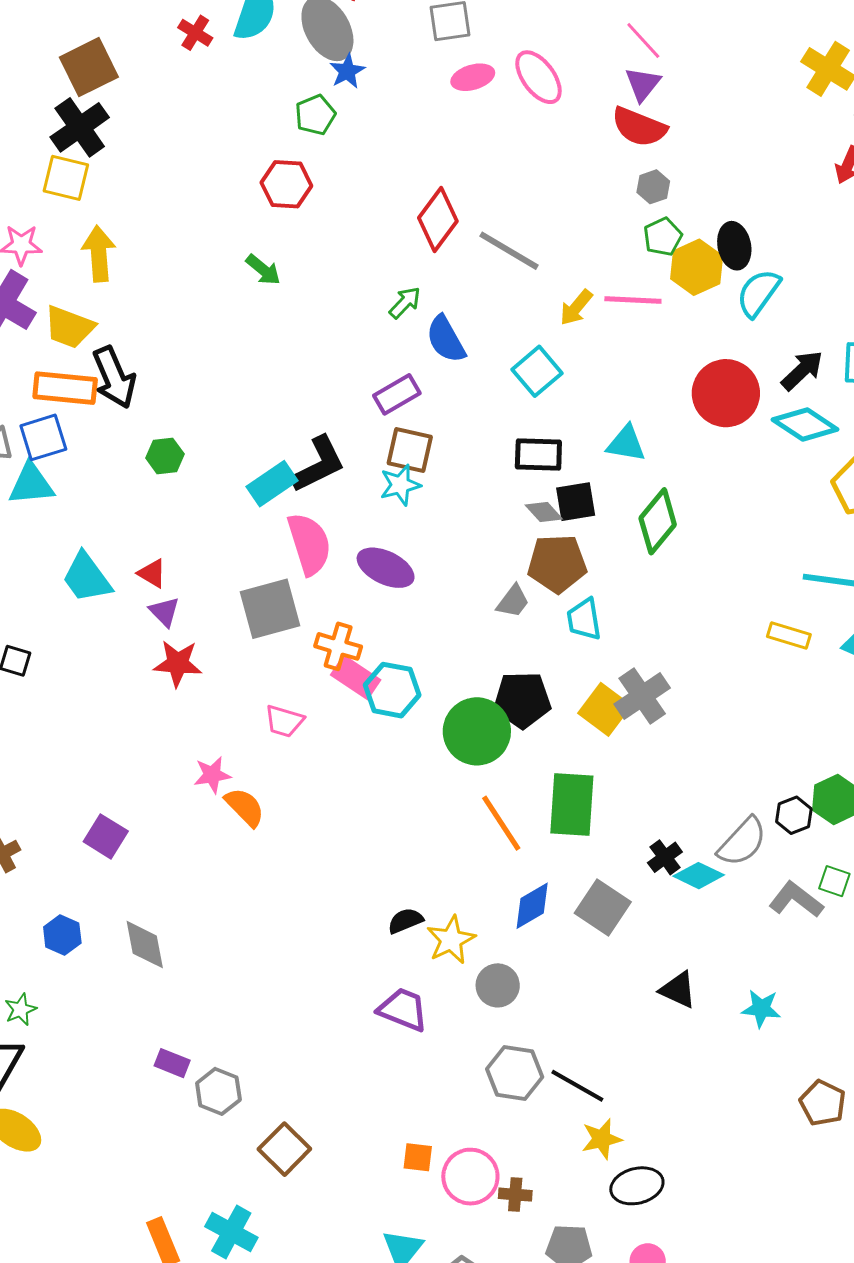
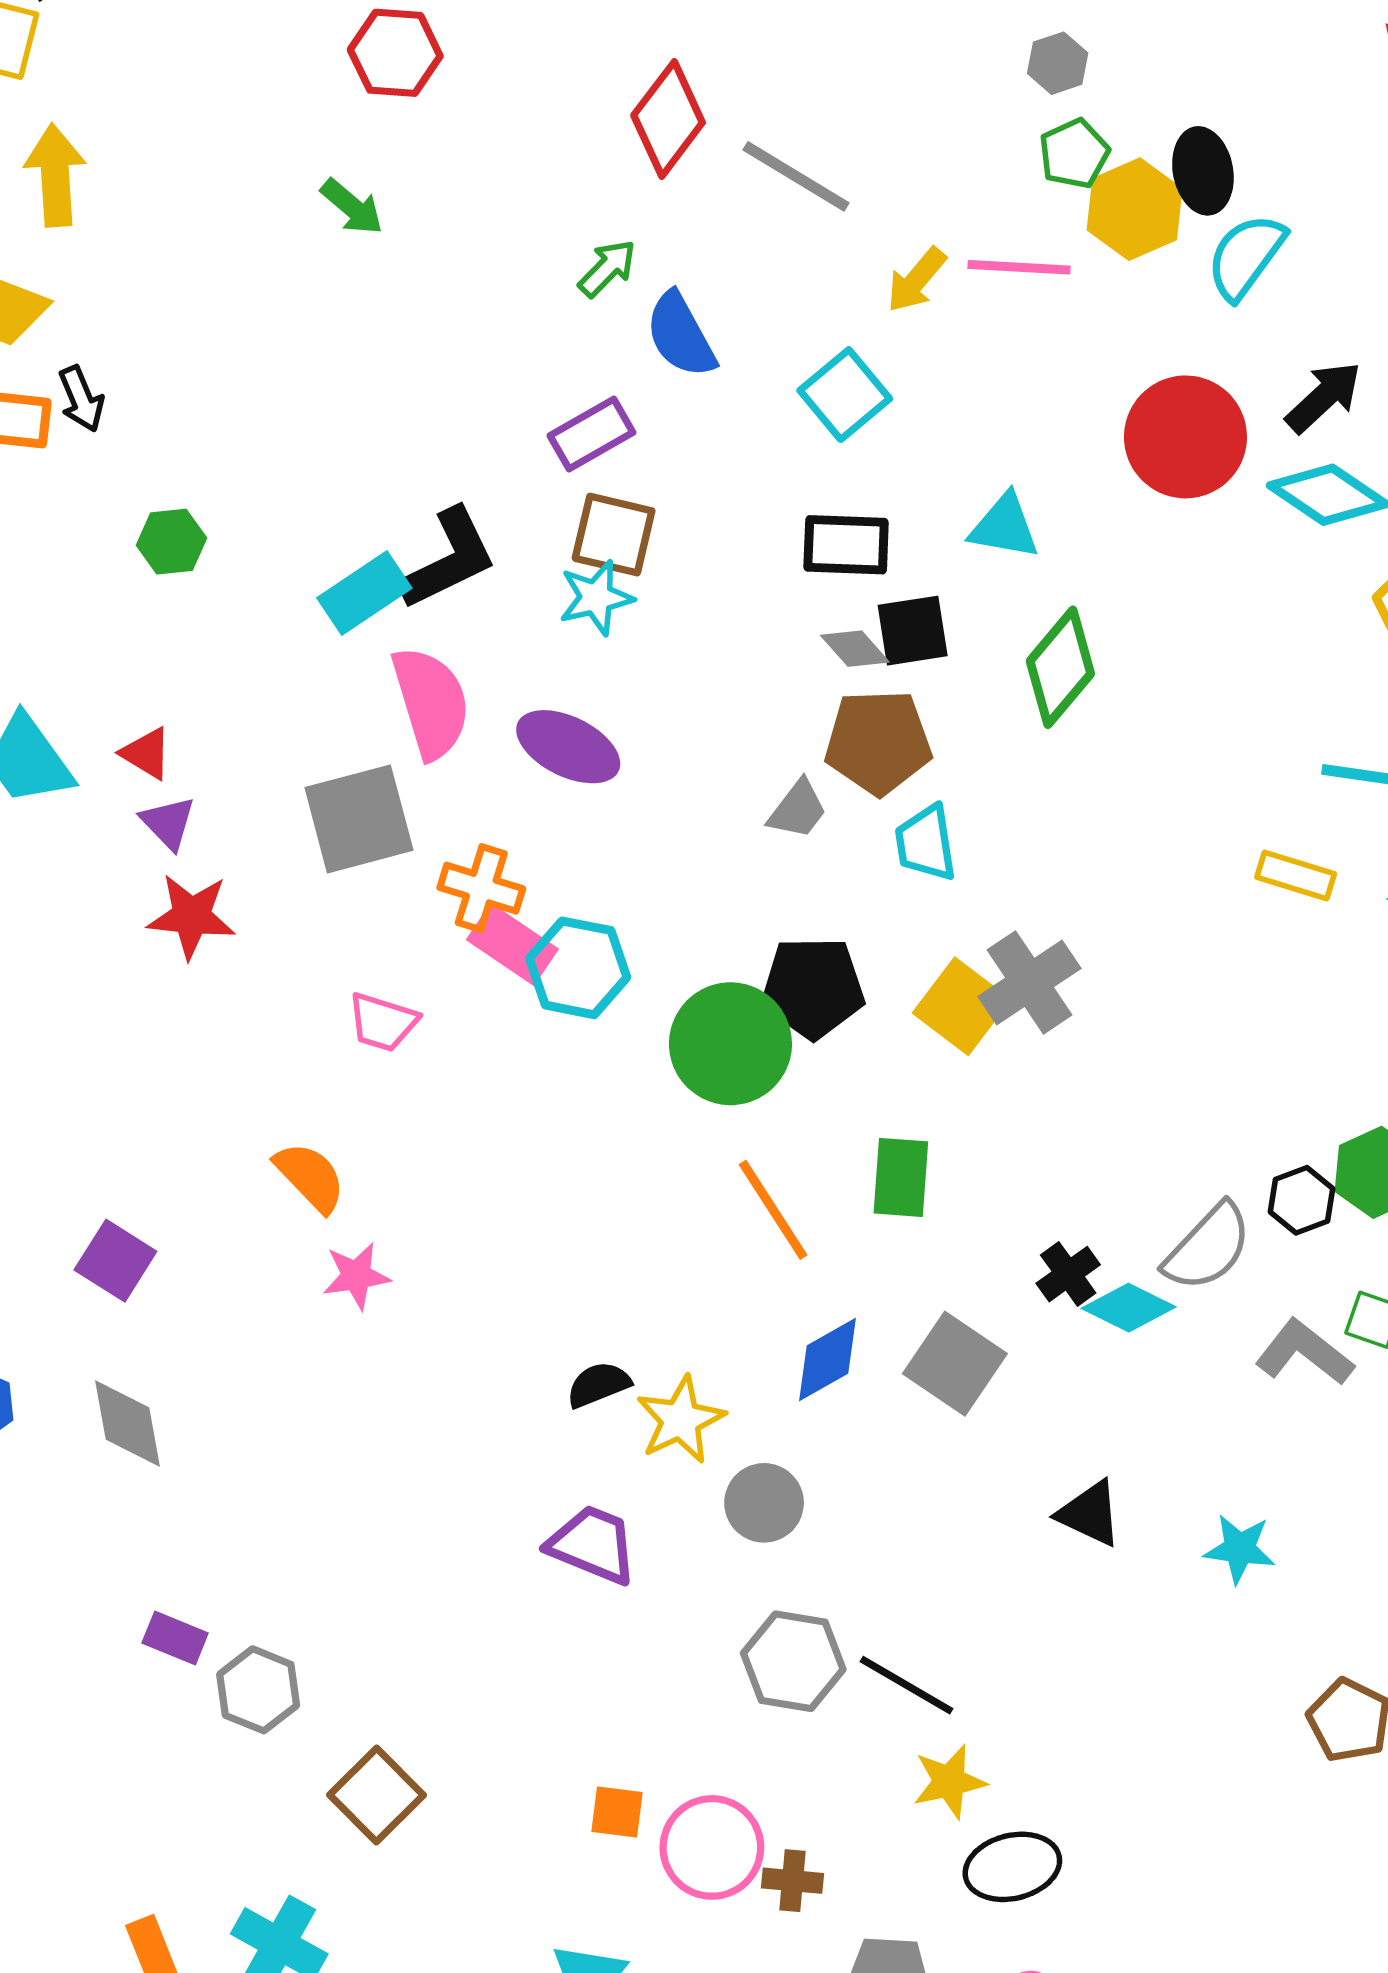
black arrow: (114, 377) -> (81, 399), size x0.6
pink star: (212, 775) -> (356, 1276), moved
green rectangle: (572, 805) -> (901, 1177), size x0.7
purple square: (106, 836) -> (115, 1261), moved

